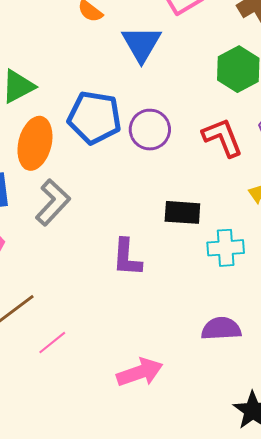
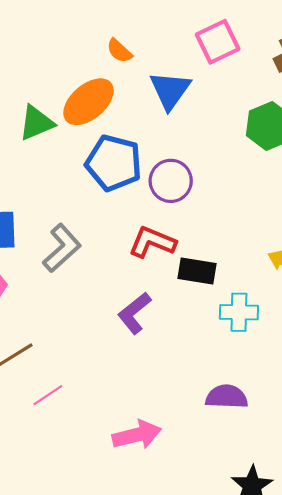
red L-shape: (223, 137) -> (152, 242), moved, turned -51
orange ellipse: (35, 143) -> (88, 102), moved, turned 30
purple L-shape: (127, 257) -> (134, 313), turned 42

